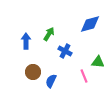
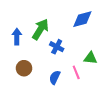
green arrow: (49, 34) -> (40, 29), size x1.5
blue semicircle: (51, 81) -> (55, 77), moved

